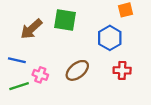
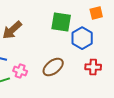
green square: (65, 20) -> (61, 22), moved

